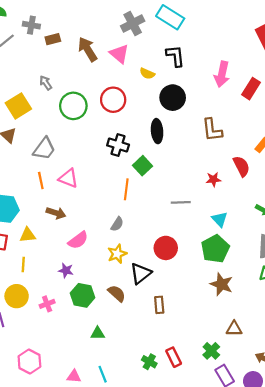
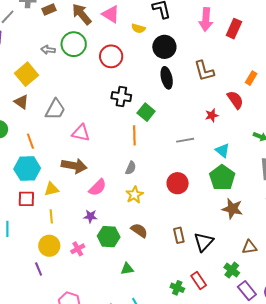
gray arrow: (46, 83) -> (48, 50), turned -40
green circle: (73, 106) -> (74, 44), moved
black ellipse: (157, 131) -> (167, 78), moved
orange line: (41, 180) -> (30, 141), moved
brown arrow: (56, 213) -> (74, 166), size x1.4
black triangle: (141, 273) -> (204, 242), moved

